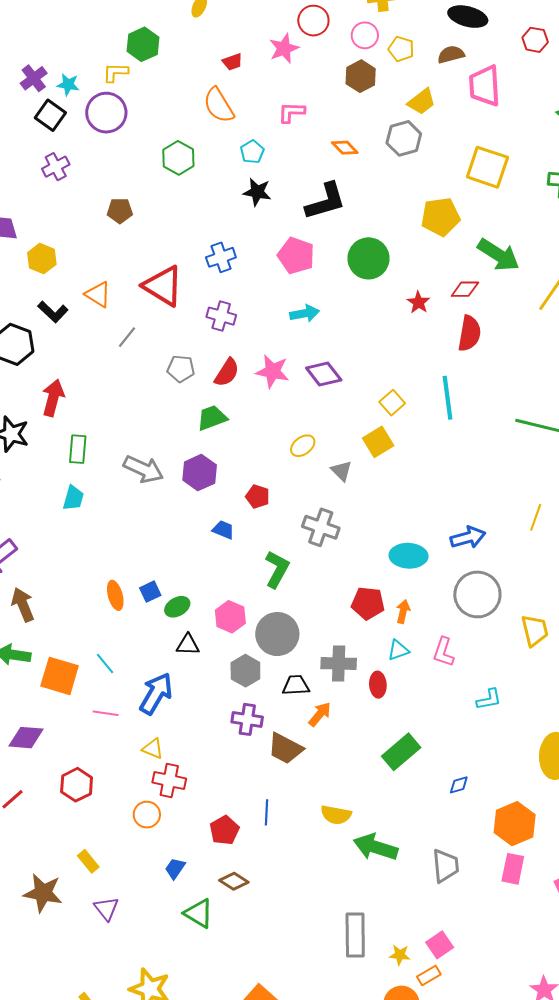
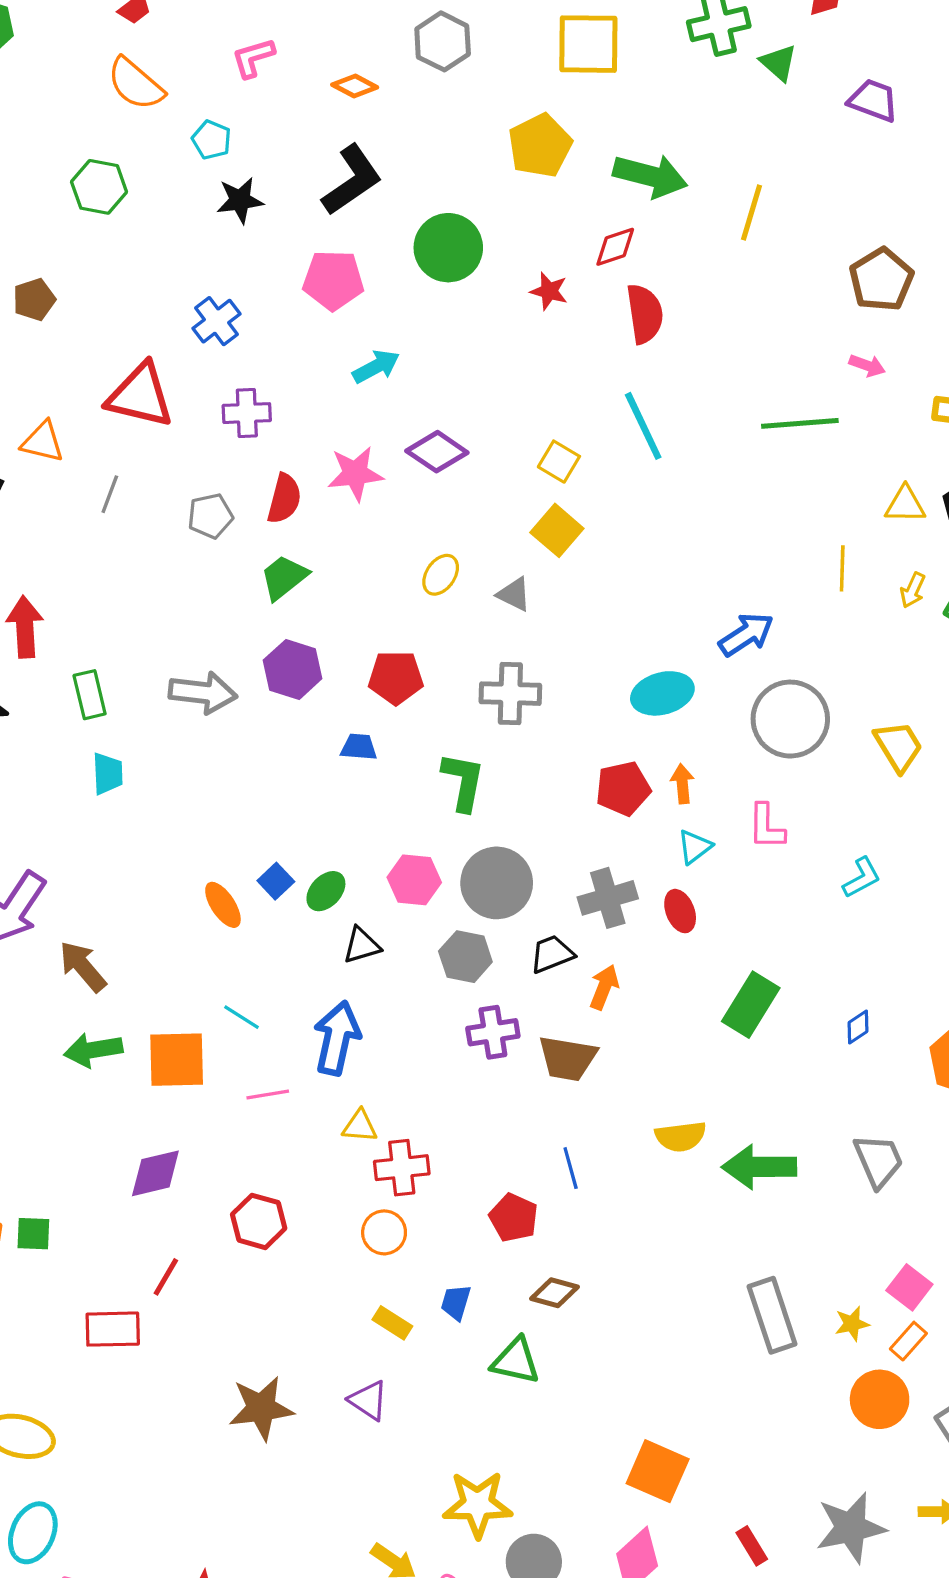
red pentagon: (258, 497) -> (396, 677), size x1.4
yellow rectangle: (88, 861) -> (392, 1323), moved

